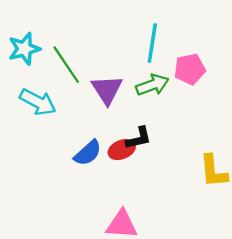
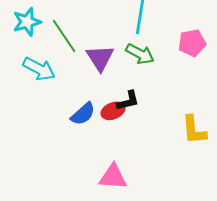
pink pentagon: (190, 69) -> (192, 43), moved
green arrow: (152, 85) -> (140, 54), turned 48

